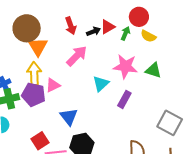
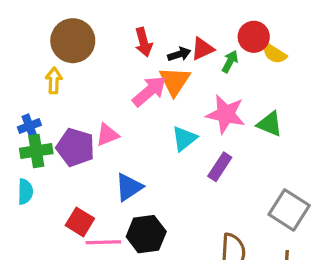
yellow semicircle: (148, 36) -> (274, 54), moved
orange triangle: (38, 47) -> (175, 81), moved
yellow arrow: (34, 74) -> (54, 80), moved, size x0.7
blue triangle: (69, 117) -> (129, 187), turned 30
red square: (40, 141) -> (80, 222), turned -30

